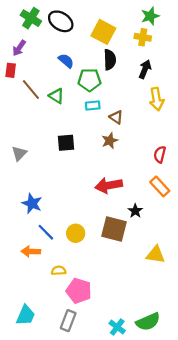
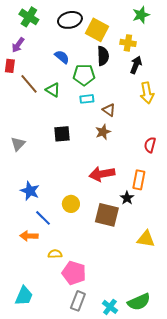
black ellipse: (61, 21) -> (70, 20), moved, turned -45
yellow cross: (143, 37) -> (128, 43), moved
orange rectangle: (160, 186) -> (139, 180), moved, turned 54
yellow circle: (76, 233) -> (71, 204), moved
gray rectangle: (68, 321) -> (78, 301), moved

